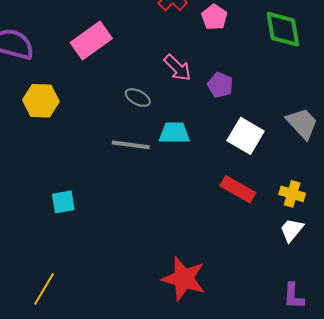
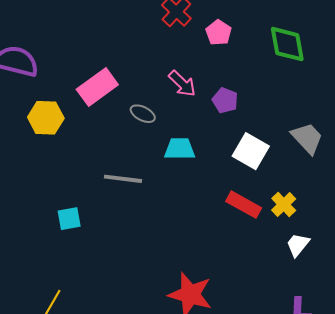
pink rectangle: (91, 41) -> (97, 87), moved
gray line: (131, 145) -> (123, 179), moved
yellow cross: (292, 194) -> (284, 204), moved, turned 30

